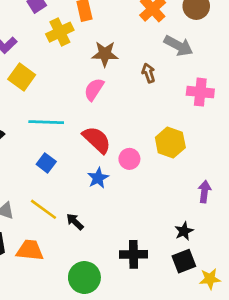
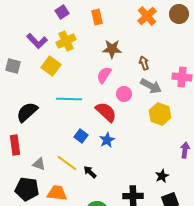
yellow cross: (60, 32) -> (66, 41), moved
gray arrow: (178, 46) -> (151, 86), moved
pink circle: (129, 159) -> (124, 94), moved
blue square: (46, 163) -> (81, 136), moved
black star: (184, 231) -> (162, 176), moved

